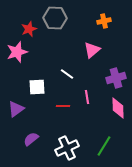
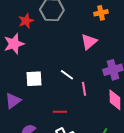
white line: (67, 74) -> (67, 75), moved
red line: (63, 106) -> (60, 112), moved

